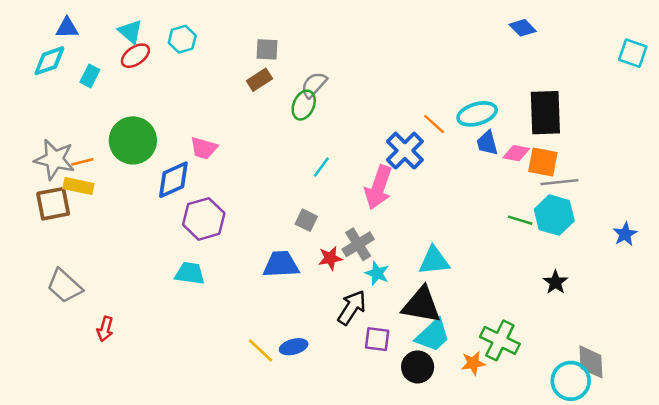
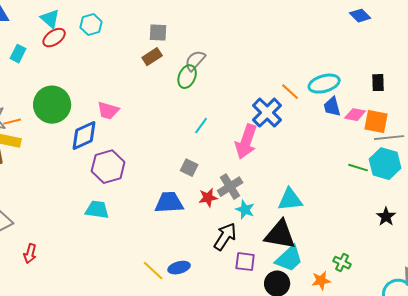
black rectangle: (545, 113) -> (378, 83), size x0.5
green cross: (500, 340) -> (342, 263), size x0.6

